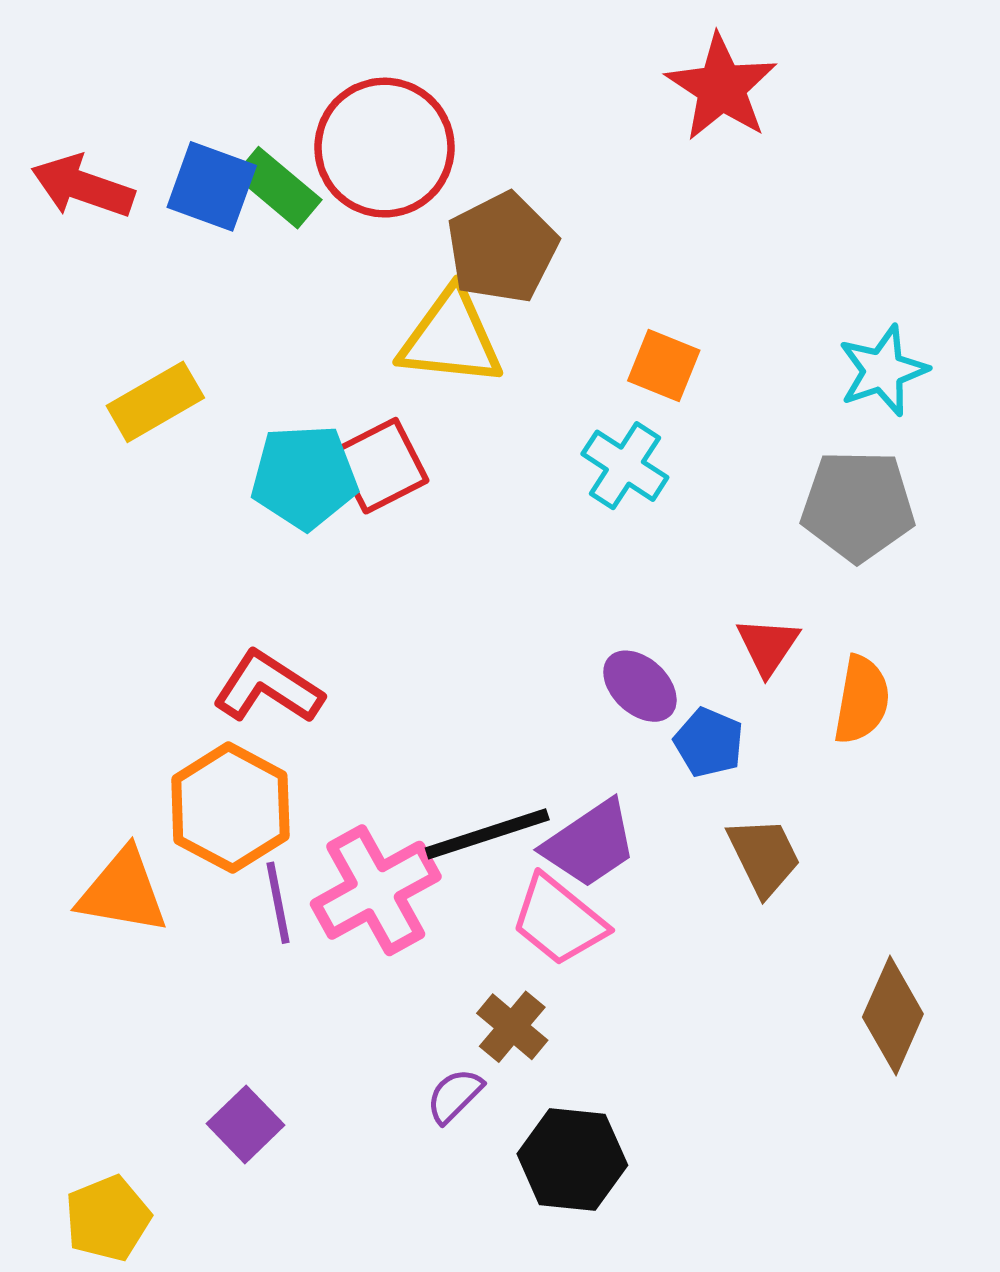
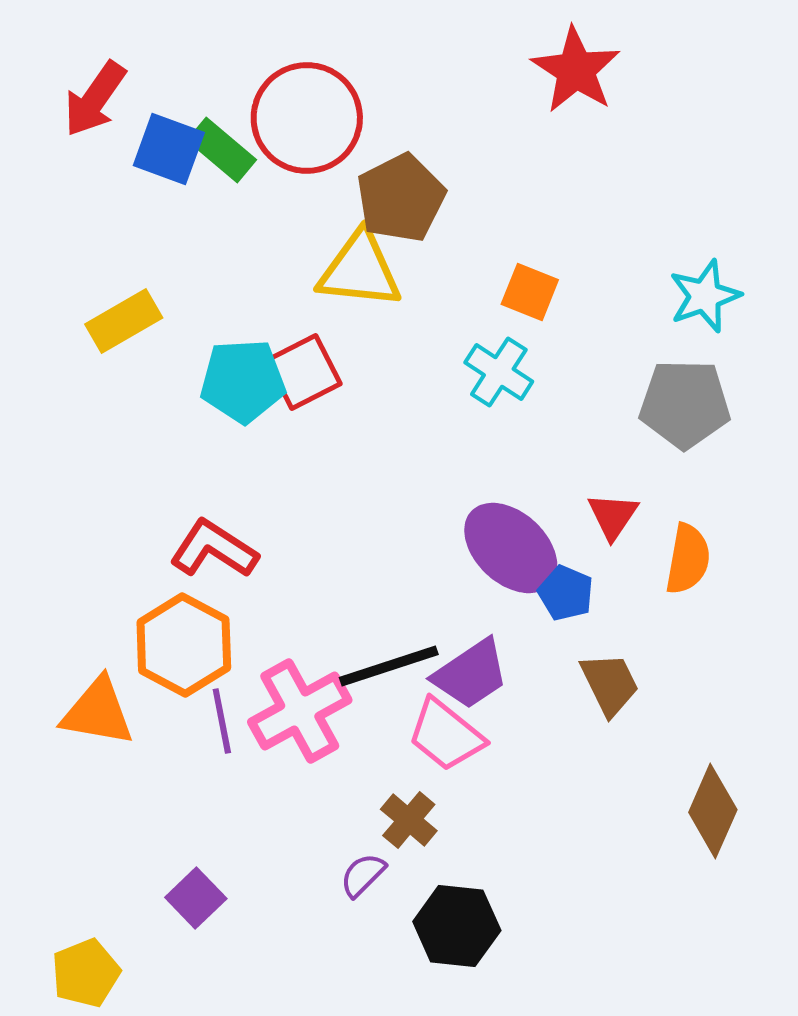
red arrow: (83, 186) -> (95, 99), moved, turned -74
purple ellipse: (640, 686) -> (511, 548), size x1.6

